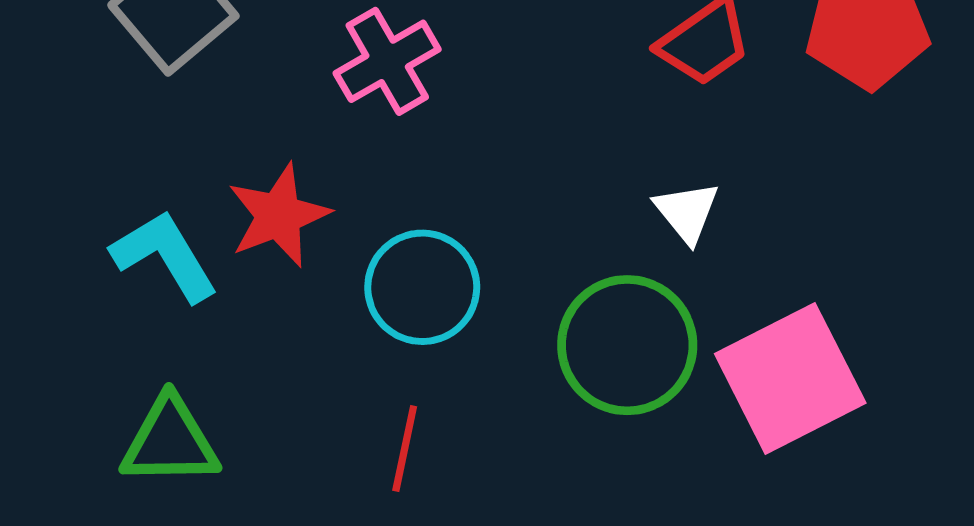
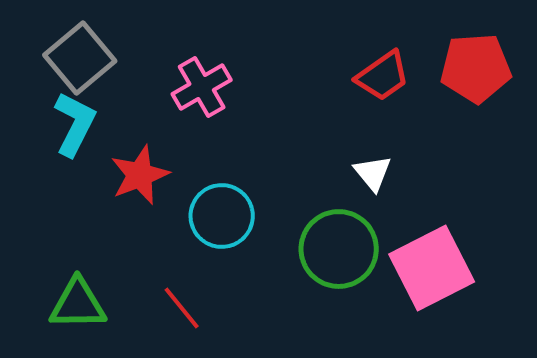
cyan L-shape: (165, 256) -> (75, 124), moved, turned 58
red line: (405, 448) -> (182, 308), moved, turned -51

